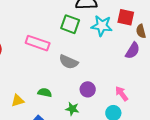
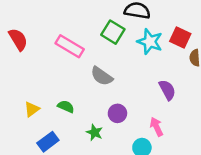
purple semicircle: (133, 51) -> (167, 90), moved, turned -72
yellow triangle: (18, 101) -> (32, 109), turned -32

